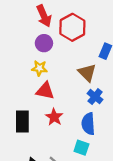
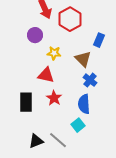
purple circle: (44, 43) -> (35, 35), moved
yellow star: (39, 68) -> (54, 53), moved
cyan square: (81, 148) -> (78, 125), turned 32

